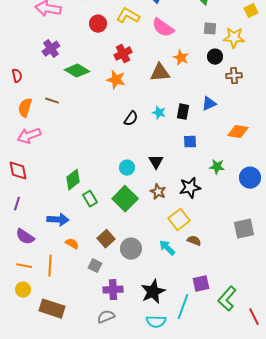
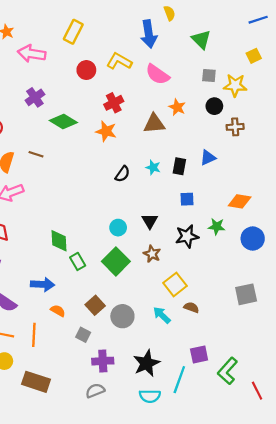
orange diamond: (238, 132) -> (240, 201), moved
green diamond: (73, 180) -> (59, 241), turned -55
black star: (190, 188) -> (187, 236), moved

